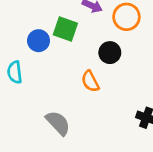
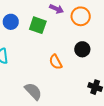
blue circle: (38, 41) -> (11, 22), moved
black circle: (110, 53) -> (82, 49), moved

